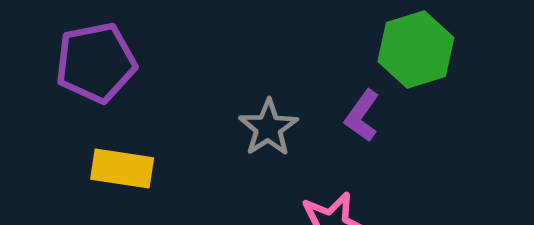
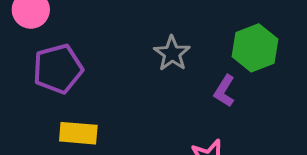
gray star: (268, 128) -> (172, 53), moved

